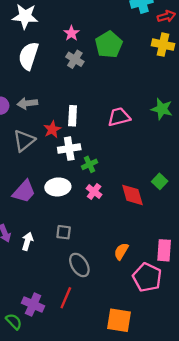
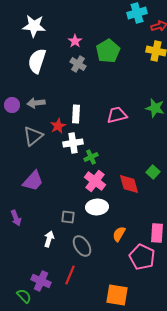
white ellipse: (58, 187) -> (97, 207), moved
pink cross: (94, 191) -> (95, 181), size x1.5
white arrow: (27, 241) -> (49, 239), moved

